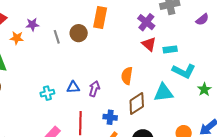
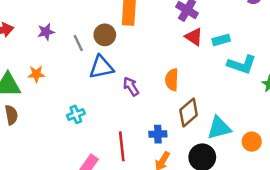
orange star: (17, 38) -> (36, 74), moved
blue triangle: (73, 87) -> (101, 67), moved, size x1.5
purple arrow: (94, 89) -> (131, 86), moved, turned -42
cyan triangle: (163, 93) -> (219, 128), moved

